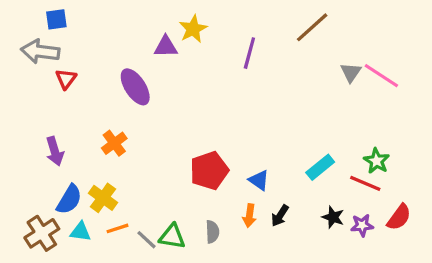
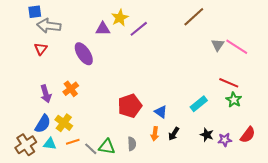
gray arrow: (40, 51) -> (49, 26), moved
purple line: (249, 53) -> (139, 29), moved, turned 36
purple arrow: (55, 151) -> (46, 94), moved
red line: (365, 183) -> (229, 83), moved

